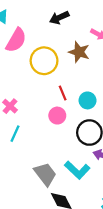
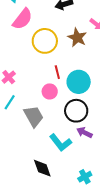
cyan circle: (88, 100) -> (79, 82), size x1.5
gray trapezoid: (45, 174) -> (34, 116), moved

